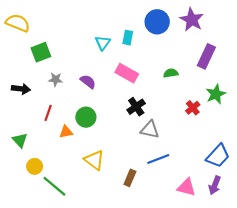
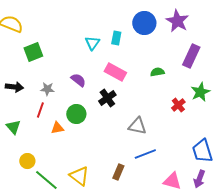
gray star: (56, 79) -> (47, 89), moved
black cross: (136, 107) -> (107, 98), moved
green triangle: (20, 140) -> (13, 127), moved
blue trapezoid: (218, 156) -> (202, 151), turned 120
yellow triangle: (94, 160) -> (79, 176), moved

